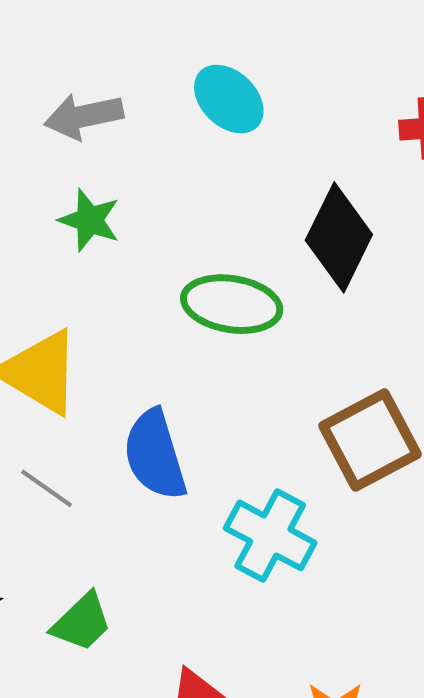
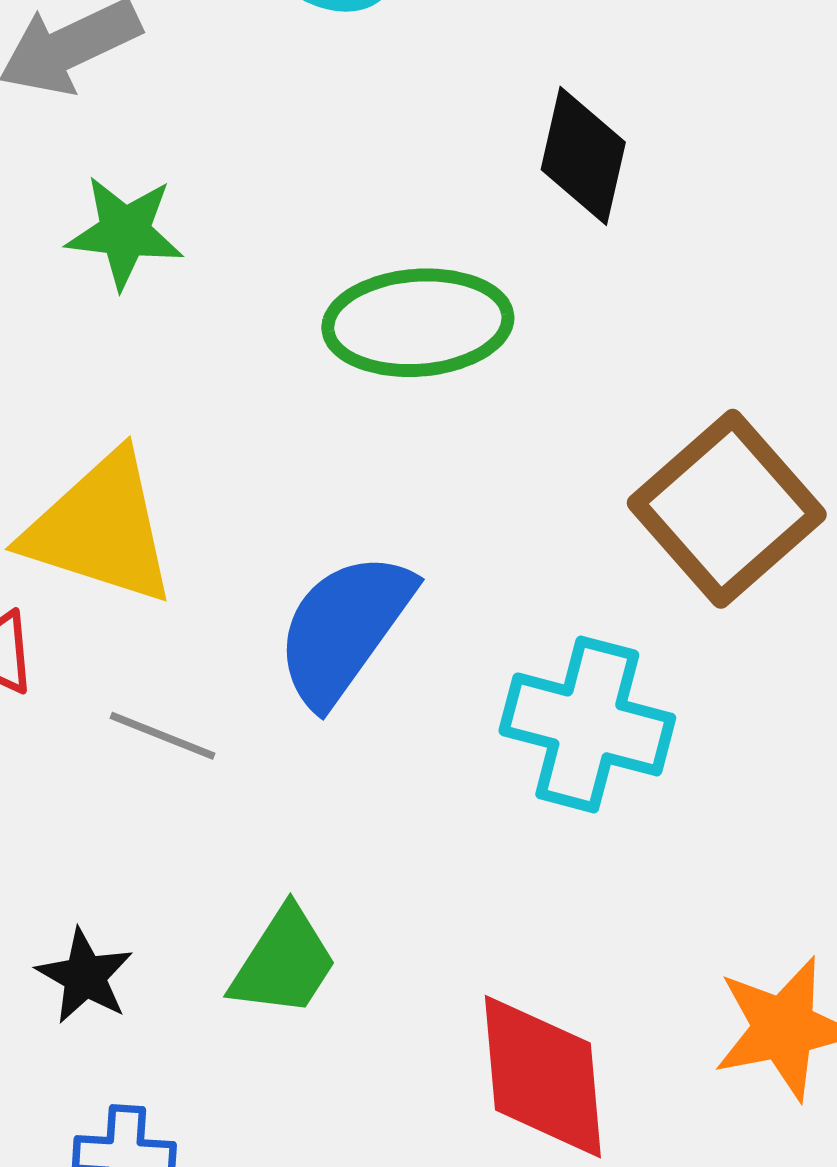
black diamond: (339, 237) -> (583, 156), size x0.7
blue semicircle: (155, 455) -> (344, 628), turned 66

